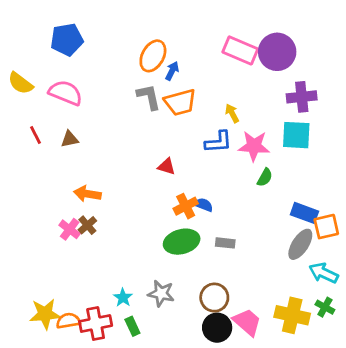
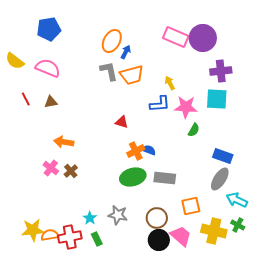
brown cross: (87, 225) -> (71, 171), moved
orange square: (326, 227) -> (191, 206), moved
gray rectangle: (225, 243) -> (165, 178), size x1.5

